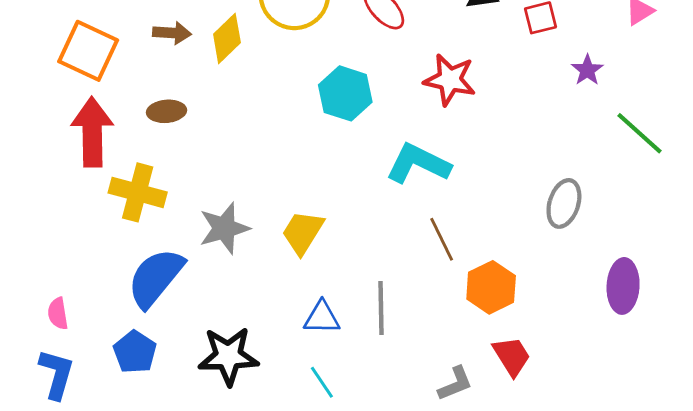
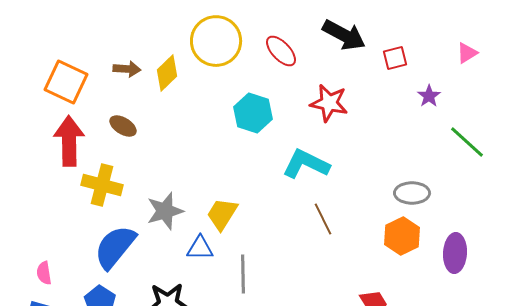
brown ellipse: (166, 111) -> (123, 126), turned 36
gray ellipse: (564, 203) -> (412, 193), turned 72
orange hexagon: (491, 287) -> (402, 236), moved
gray line: (381, 308) -> (243, 274), moved
blue triangle: (322, 318) -> (200, 248), moved

